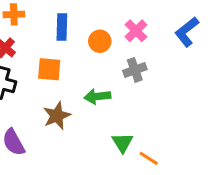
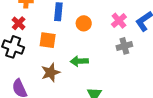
pink cross: (136, 31) -> (119, 21), moved
gray cross: (135, 70) -> (124, 46), moved

